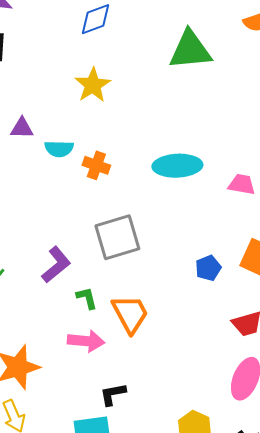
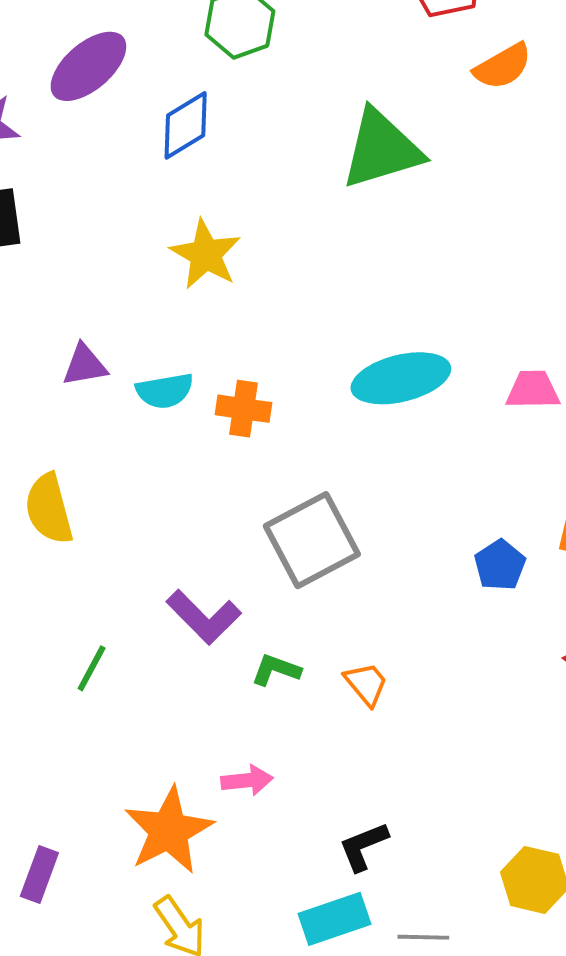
purple L-shape: (56, 265) -> (204, 617), turned 96
green L-shape: (87, 298) -> (276, 670), turned -45
orange trapezoid: (130, 314) -> (366, 684), size x0.6
pink arrow: (86, 341) -> (247, 780), moved, size x0.7

